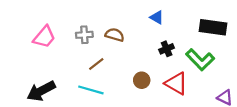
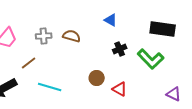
brown line: (96, 64) -> (29, 63), moved
red triangle: (176, 83) -> (120, 89), moved, size x0.7

